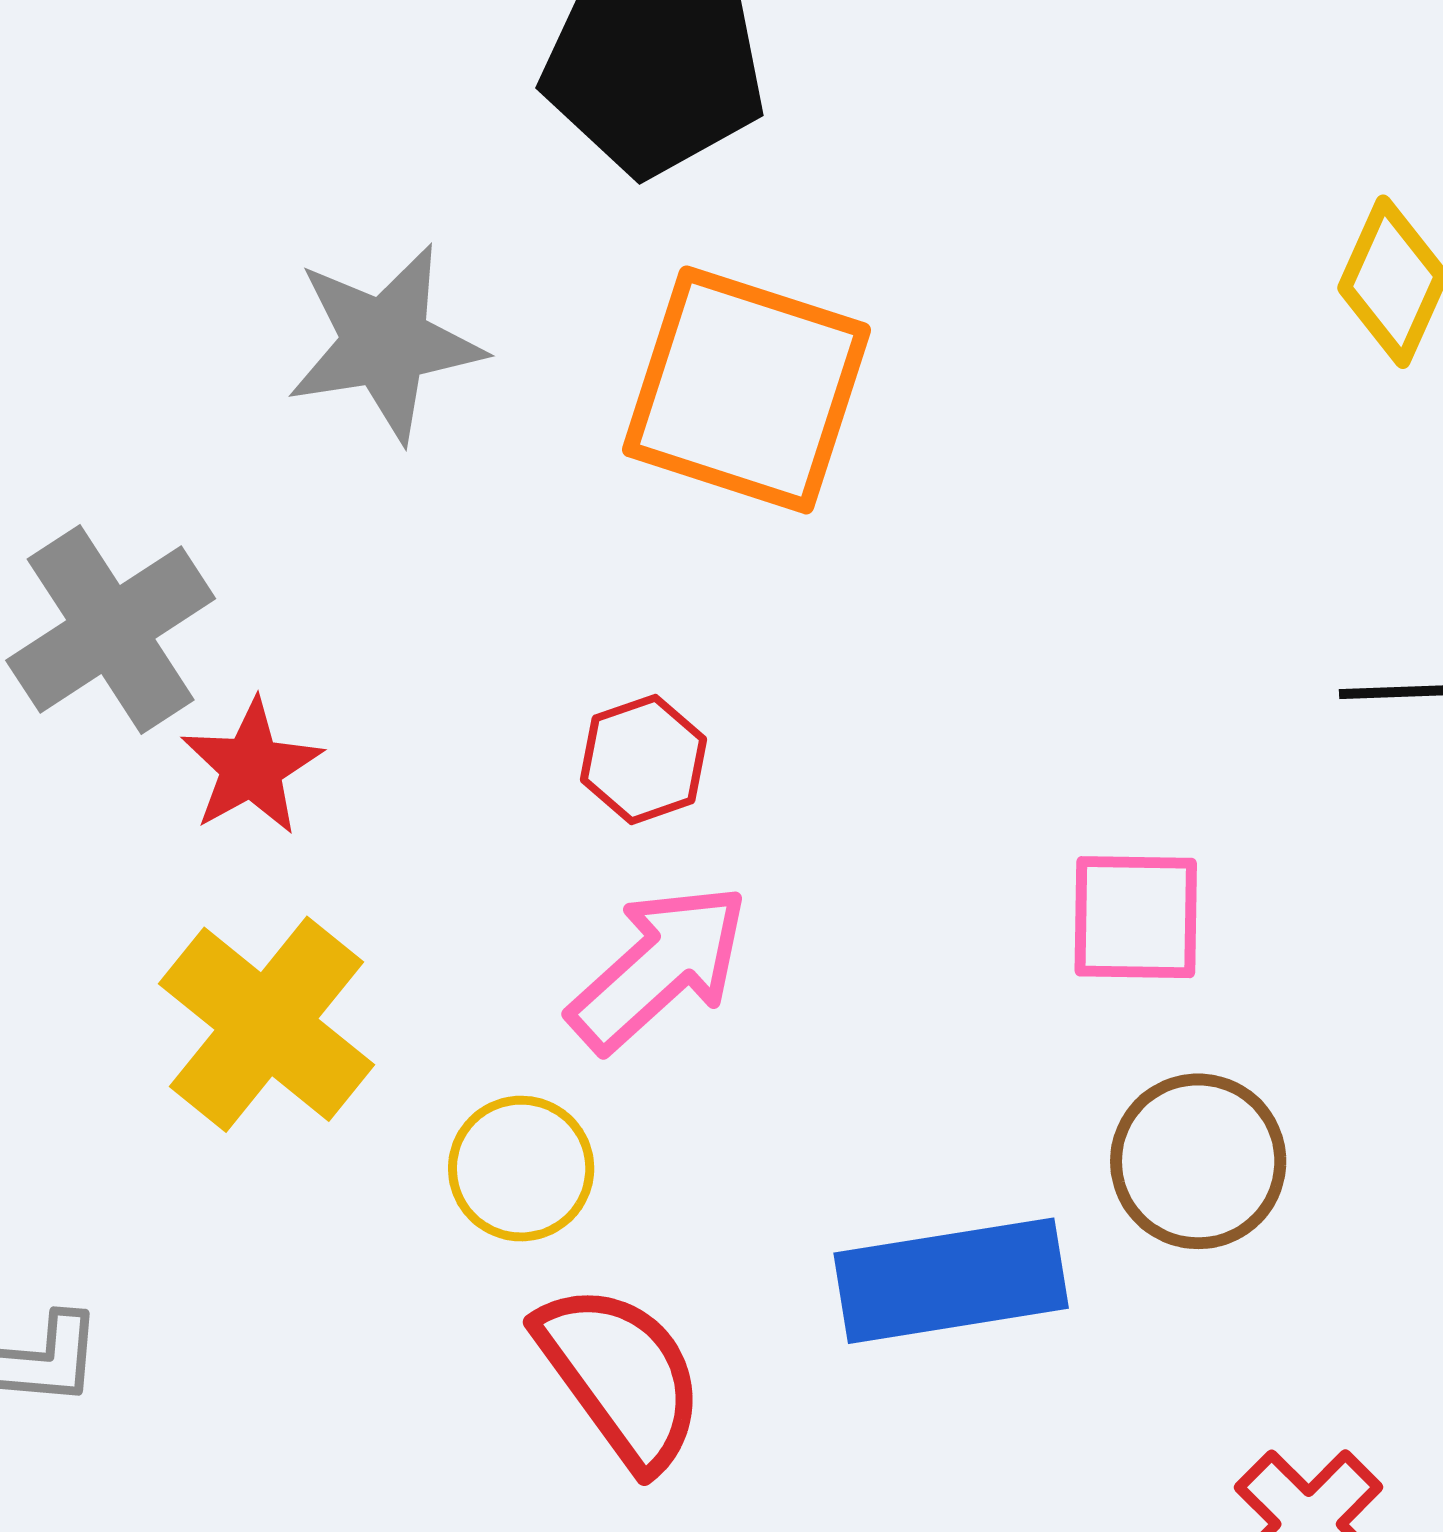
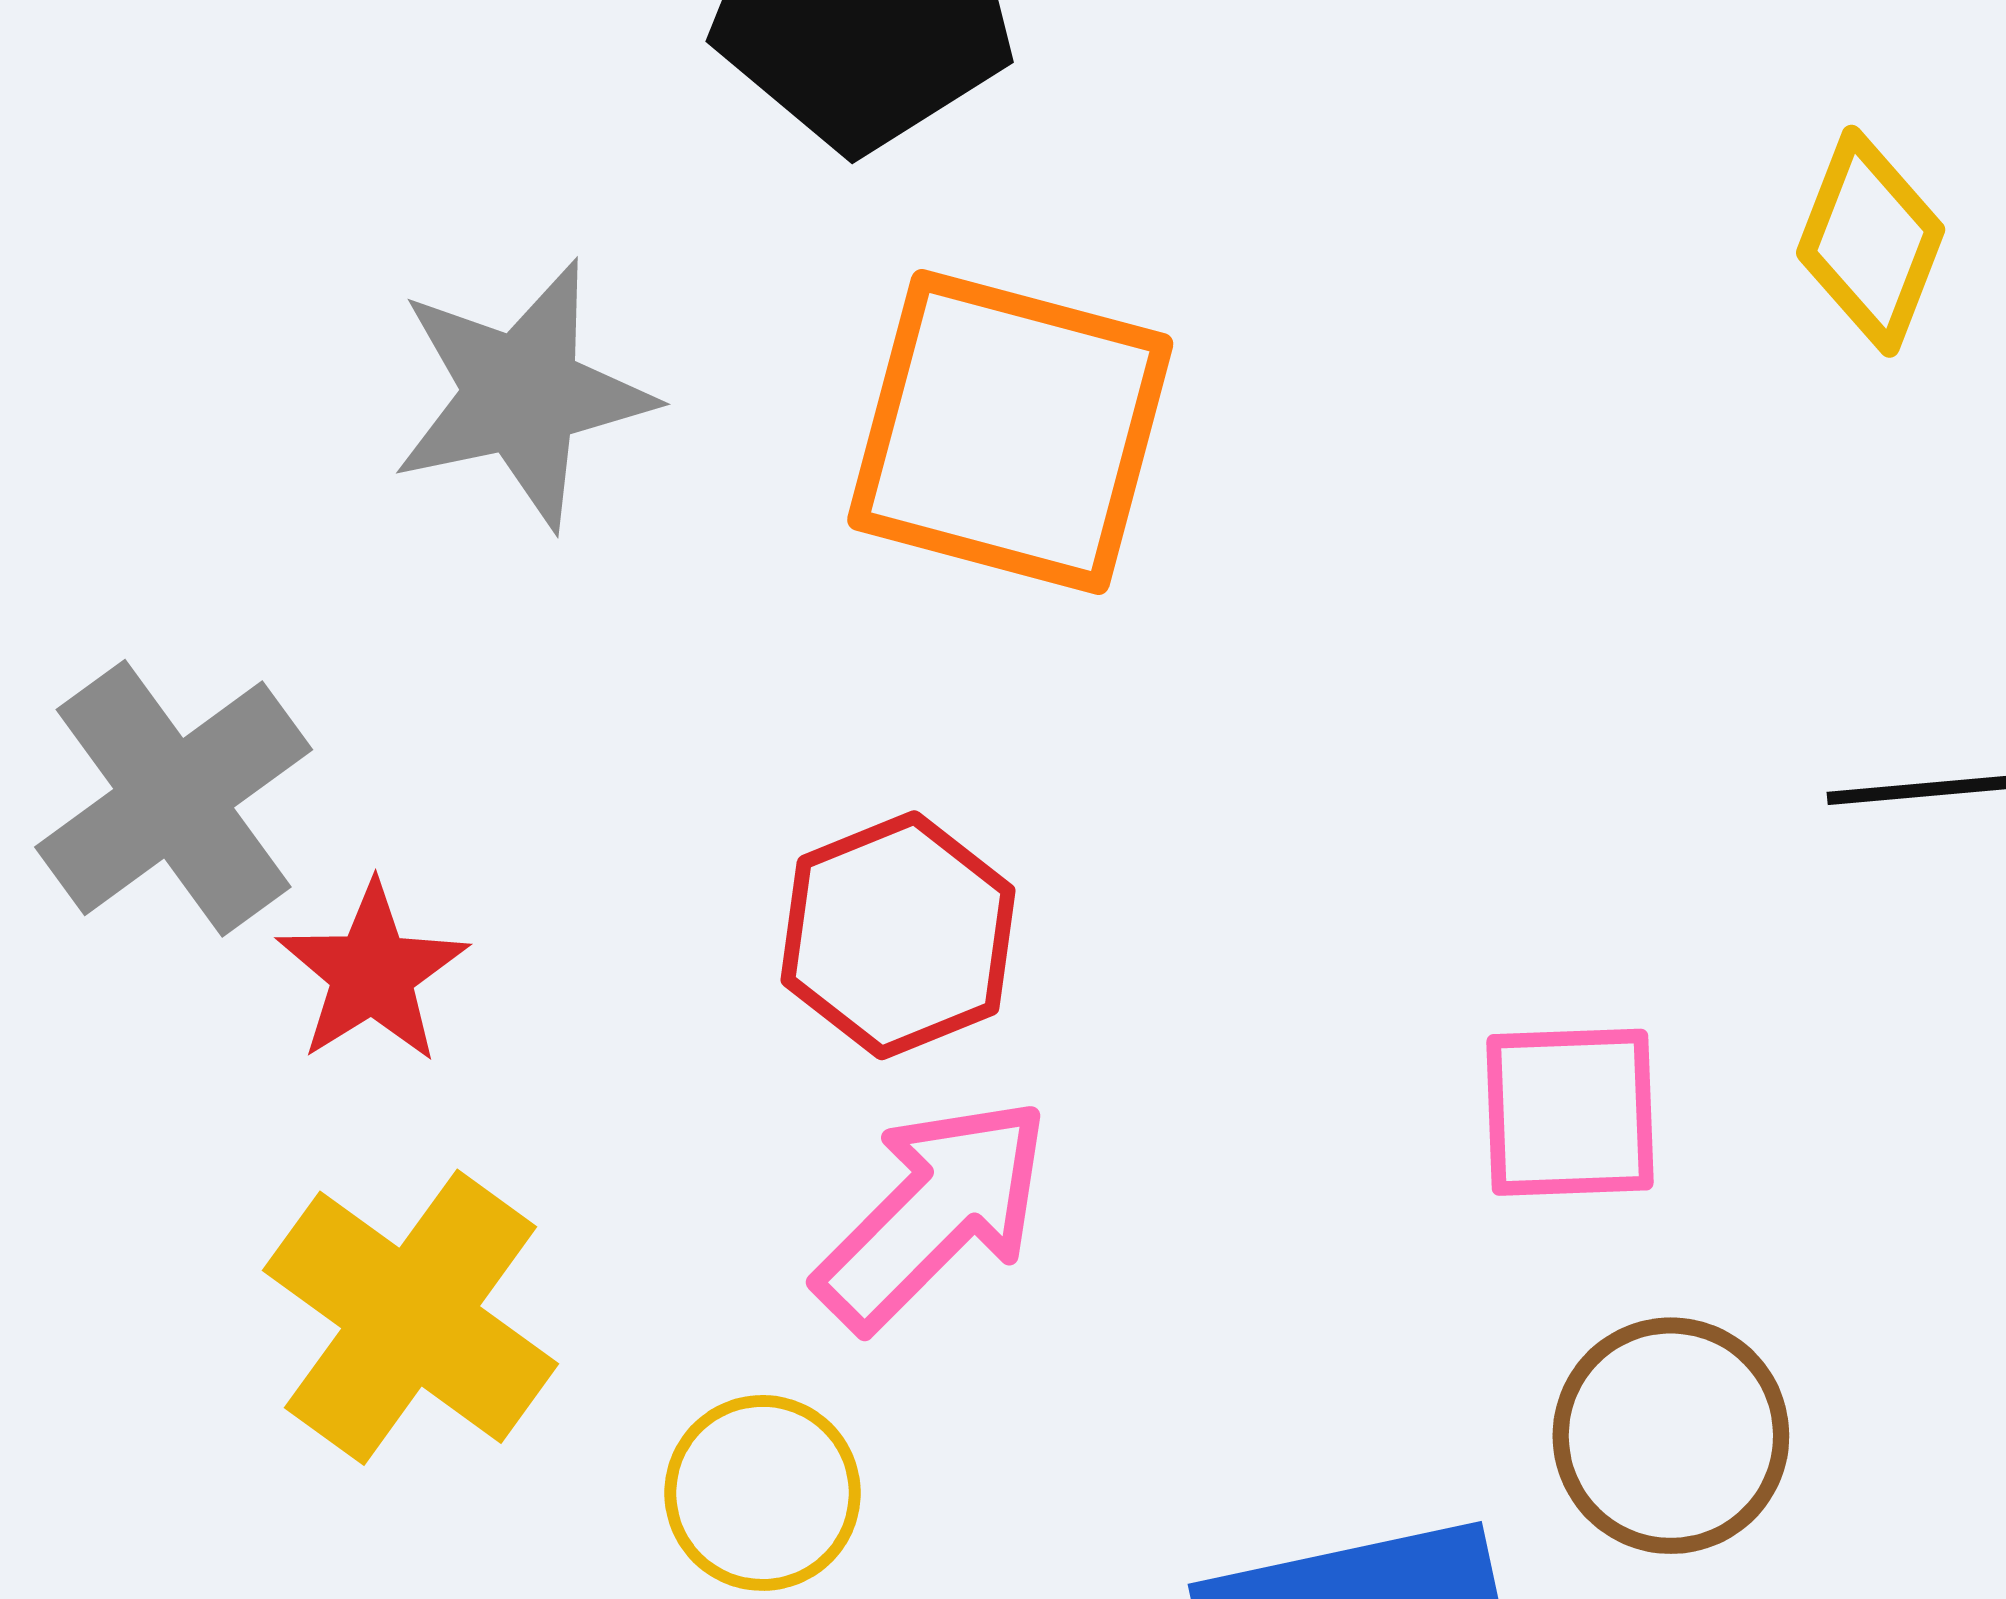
red hexagon: (643, 759) -> (898, 935), size x1.4

